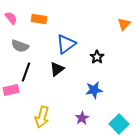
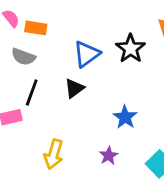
orange rectangle: (39, 19) -> (36, 28), moved
black star: (97, 57) -> (131, 49), moved, size x1.5
blue star: (94, 90) -> (125, 117), turned -30

